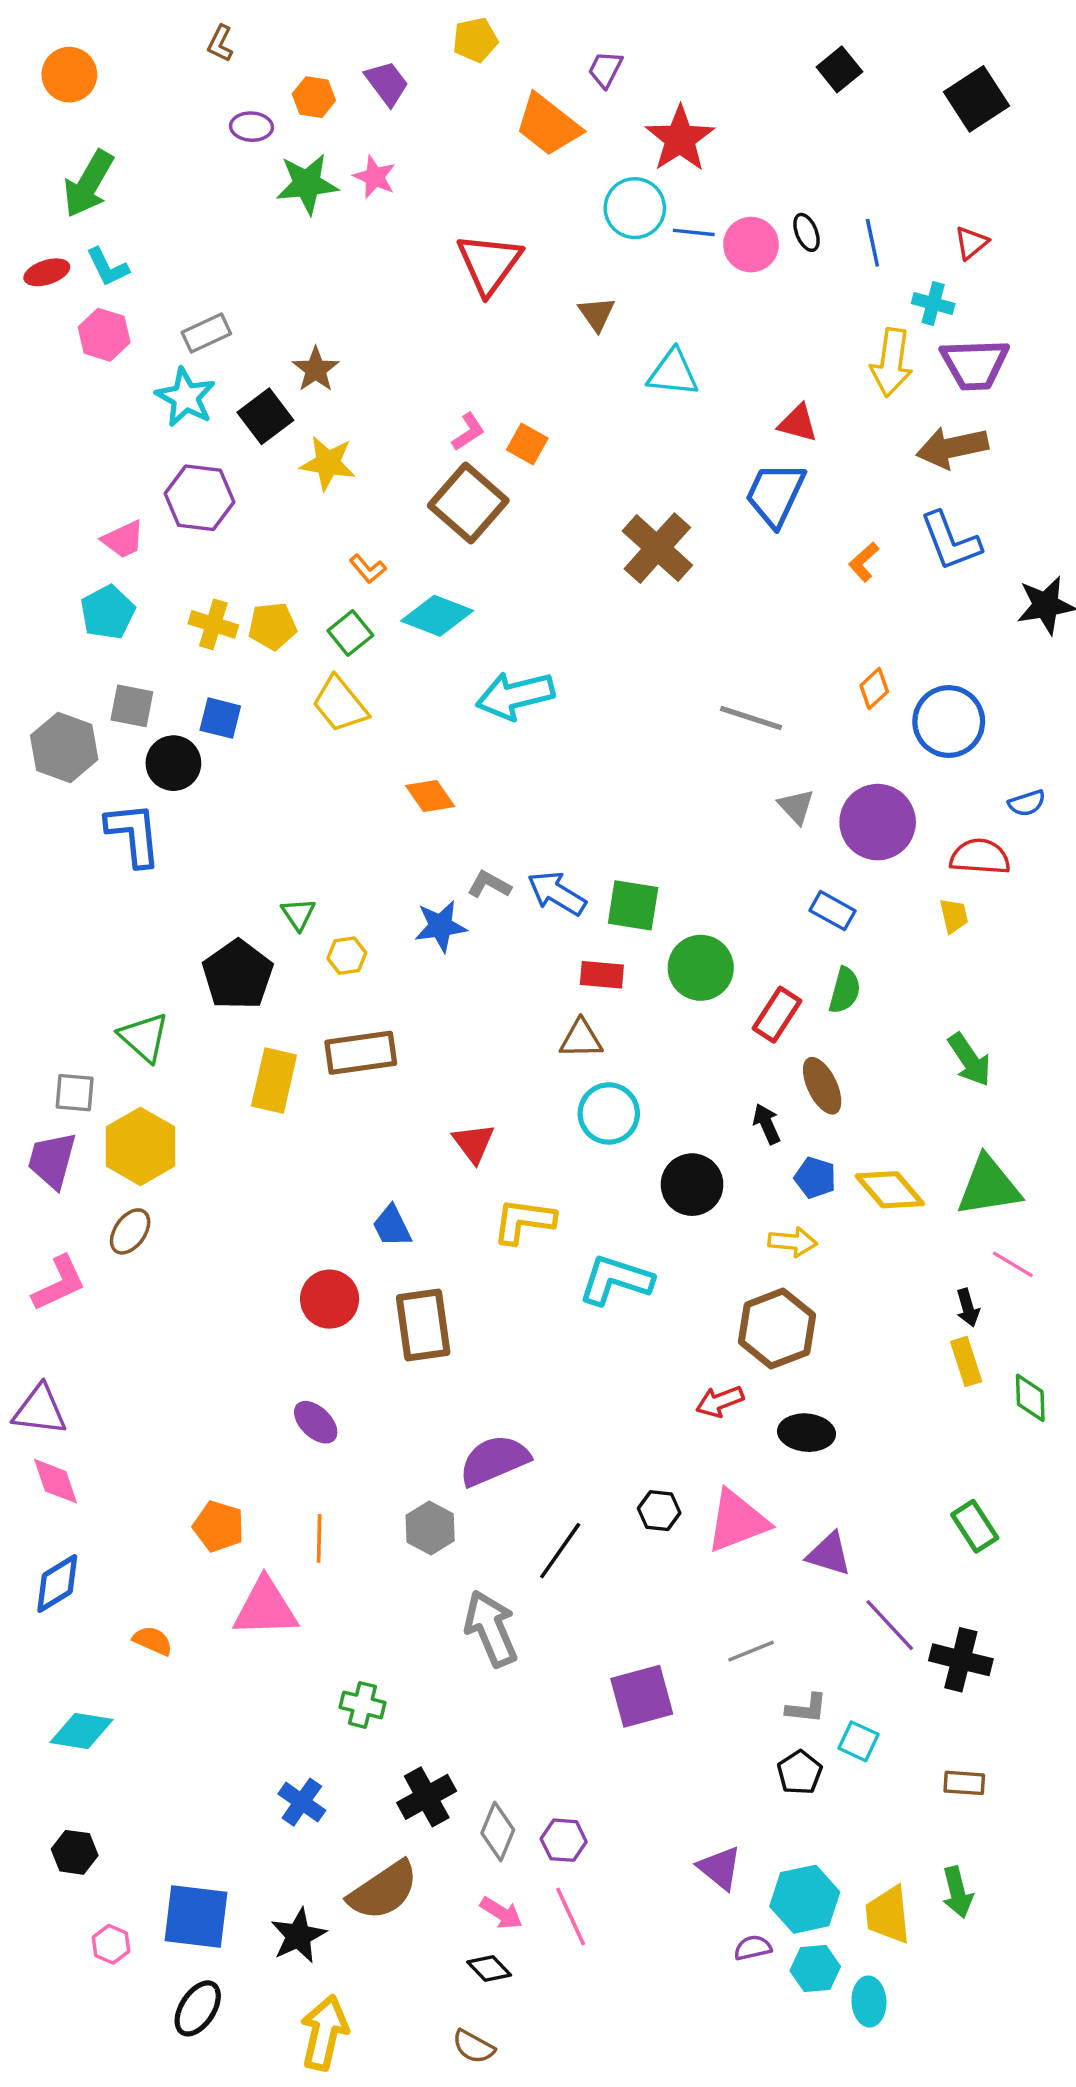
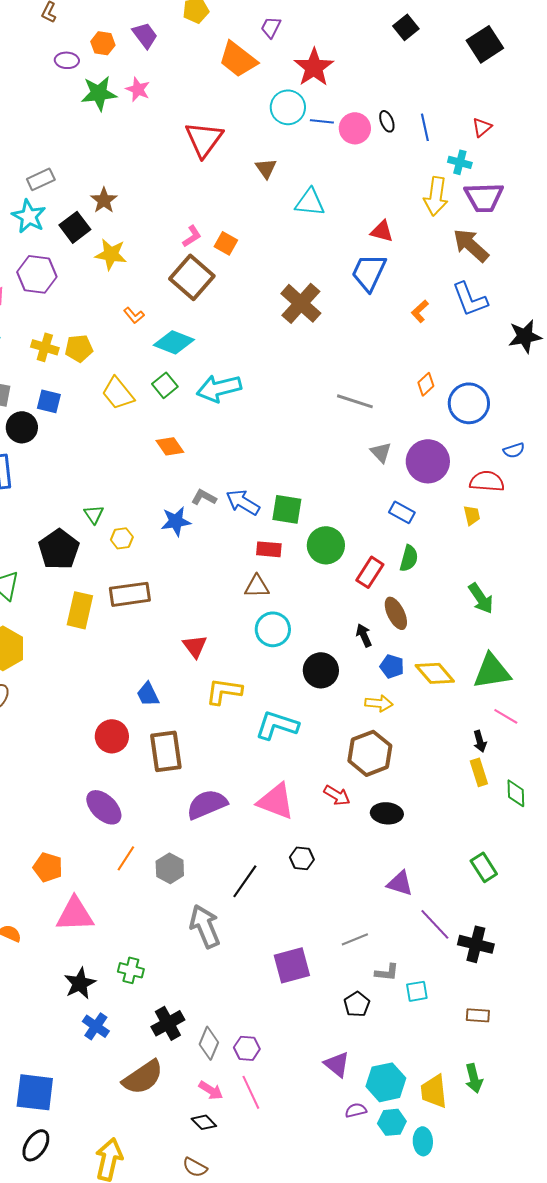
brown arrow: (952, 447) -> (471, 245), turned 54
green square: (350, 633) -> (165, 385), moved
red arrow: (720, 1401) -> (337, 795), turned -128
purple ellipse: (316, 1422) -> (104, 807), size x1.4
purple semicircle: (494, 1460) -> (207, 804), moved
pink triangle: (737, 1521) -> (276, 801), moved, turned 42
orange line: (319, 1538) -> (126, 858), moved, turned 32
cyan square: (859, 1741) -> (417, 991), turned -35
black pentagon: (800, 1773) -> (357, 1004), moved
black star: (298, 1936) -> (80, 983), moved

